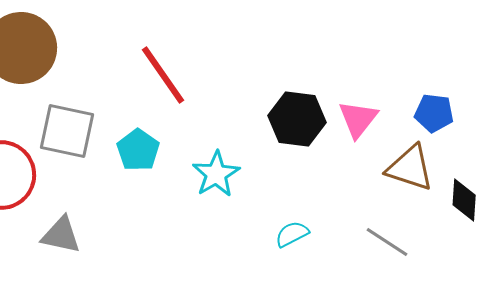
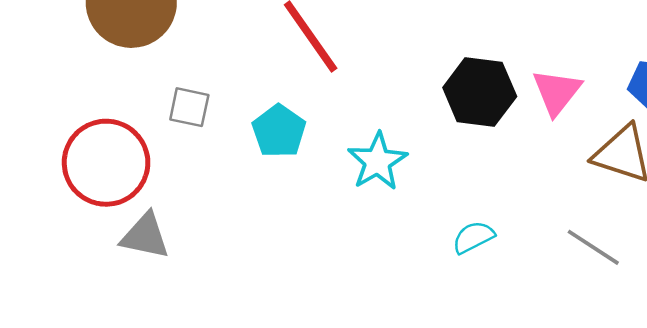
gray square: (67, 131) -> (189, 107), size x0.6
gray triangle: (61, 235) -> (145, 236), moved

